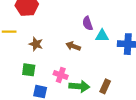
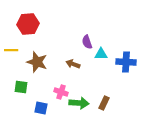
brown star: (36, 44) -> (37, 62), size x1.5
green square: (29, 70) -> (21, 87), moved

